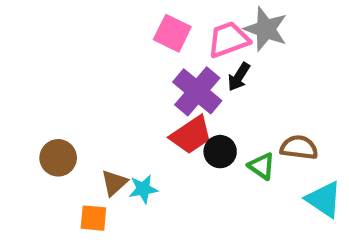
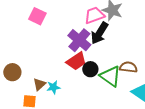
pink square: (172, 33) -> (37, 16), moved
black arrow: (239, 77) -> (99, 33), size x1.6
green triangle: (262, 166) -> (110, 76), size x1.6

